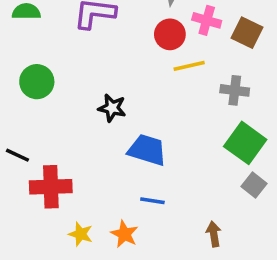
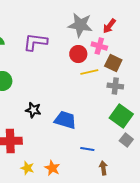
brown square: (247, 33) -> (113, 63), moved
black star: (112, 108) -> (33, 110), moved
blue line: (152, 201) -> (87, 149), moved

